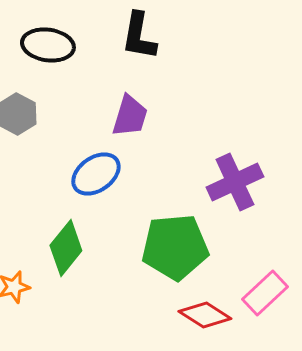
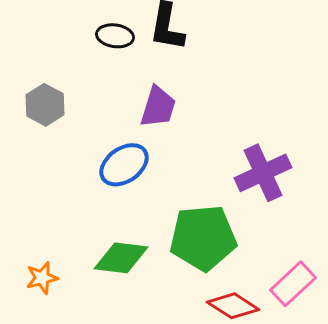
black ellipse: (48, 45) -> (115, 36), moved, size x0.7
green diamond: (66, 248) -> (121, 258), moved, turned 58

